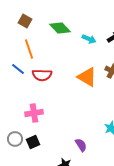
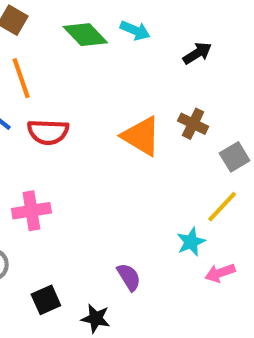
cyan arrow: (89, 39) -> (135, 30), moved
black square: (33, 142) -> (46, 300), moved

